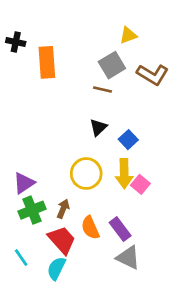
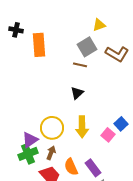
blue square: (128, 140) -> (121, 124), moved
yellow circle: (86, 174) -> (52, 128), moved
yellow arrow: (124, 174) -> (82, 127), moved
purple triangle: (24, 183) -> (30, 140), moved

